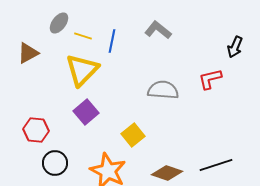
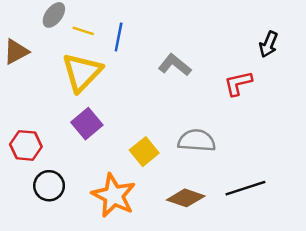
gray L-shape: (158, 30) -> (175, 65), moved
gray semicircle: (163, 90) -> (197, 141), moved

